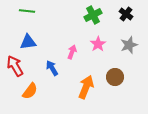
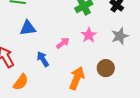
blue triangle: (28, 42) -> (28, 28), moved
pink arrow: (72, 52) -> (63, 43), turned 32

